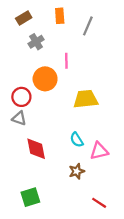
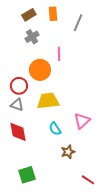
brown rectangle: (24, 18) -> (29, 15), moved
yellow trapezoid: (86, 99) -> (48, 101), moved
cyan semicircle: (77, 140) -> (55, 129), moved
red diamond: (36, 149) -> (18, 132), moved
pink triangle: (99, 151) -> (82, 121), moved, turned -30

